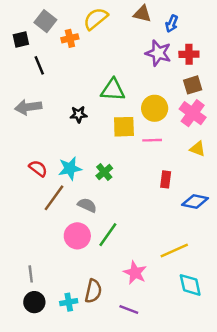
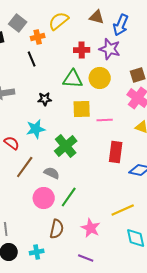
blue arrow: (172, 24) -> (121, 25), size x1.5
red cross: (189, 54) -> (82, 50), moved
black line: (39, 65) -> (32, 59), moved
yellow circle: (155, 108) -> (100, 78), moved
cyan star: (70, 168) -> (36, 129), moved
green cross: (104, 172) -> (66, 146), size x1.6
red rectangle: (166, 179) -> (116, 152), size x1.5
brown semicircle: (93, 291) -> (57, 229), moved

